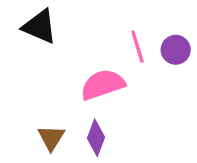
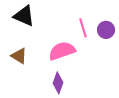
brown triangle: (51, 138) -> (19, 56), moved, turned -30

